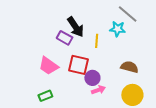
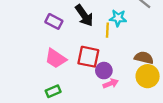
cyan star: (118, 29) -> (118, 18), moved
purple rectangle: (65, 38) -> (54, 21), moved
yellow circle: (132, 95) -> (148, 76), moved

